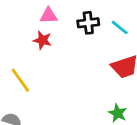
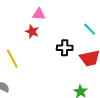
black cross: (88, 23) -> (65, 48), moved

